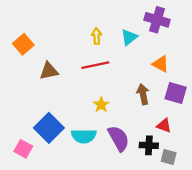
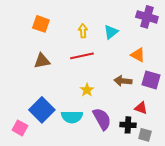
purple cross: (157, 20) -> (147, 17), moved
orange square: (23, 44) -> (41, 24), moved, turned -30
brown arrow: (143, 94) -> (123, 81), turned -72

